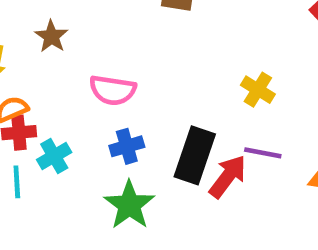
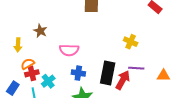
blue cross: (127, 146) -> (78, 73), turned 32

